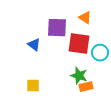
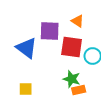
blue triangle: (34, 45) -> (27, 48), size x1.6

